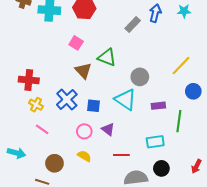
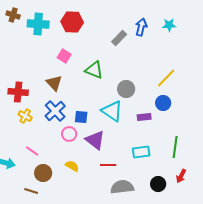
brown triangle: (83, 71) -> (54, 83), moved
blue circle: (193, 91) -> (163, 103), moved
green line: (179, 121) -> (175, 147), moved
pink line: (42, 129) -> (32, 151), moved
purple triangle: (108, 129) -> (95, 140), size x1.5
pink circle: (84, 131) -> (69, 134), moved
black circle: (161, 168) -> (158, 184), moved

